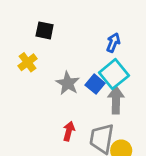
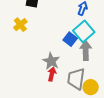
gray star: (68, 83) -> (51, 61), moved

